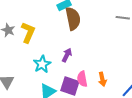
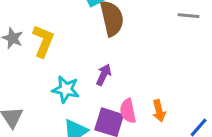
cyan star: (42, 64) -> (66, 89), turned -30

